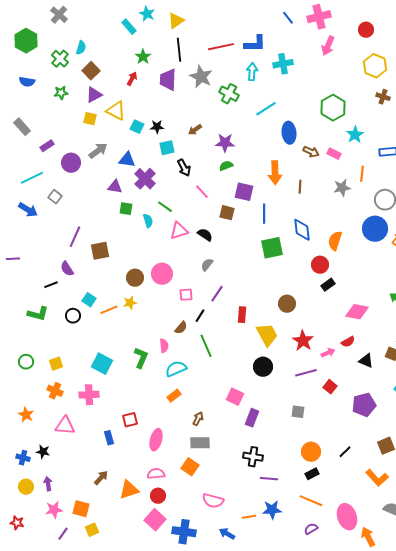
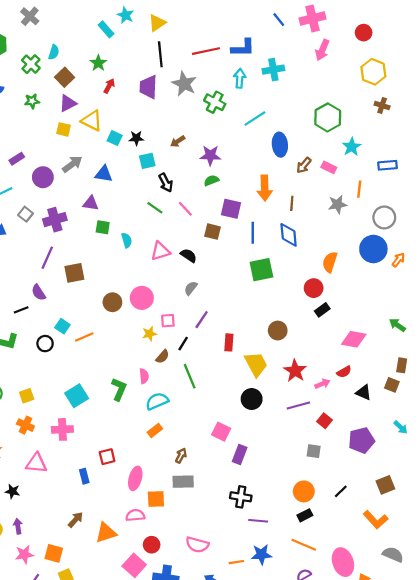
green star: (143, 57) -> (98, 63), moved
brown arrow: (311, 152) -> (304, 165), turned 105
purple cross: (145, 179) -> (55, 220), moved, turned 30
green line: (165, 207) -> (155, 208), moved
blue diamond: (302, 230) -> (289, 235), moved
yellow star: (130, 303) -> (149, 334), moved
cyan square: (102, 364) -> (77, 396), turned 30
gray square: (298, 412) -> (314, 451), moved
orange square: (190, 467) -> (156, 499), moved, turned -36
red circle: (158, 496) -> (152, 545), moved

